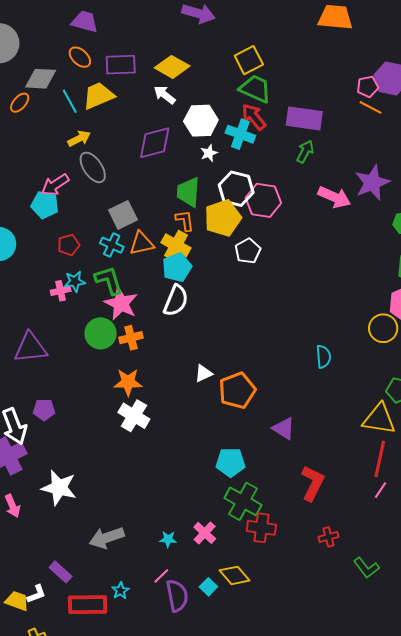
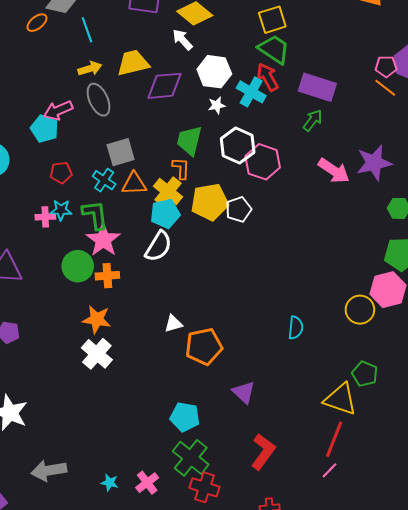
yellow trapezoid: (98, 96) -> (133, 63), moved
yellow pentagon: (223, 218) -> (210, 202), moved

